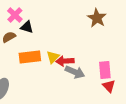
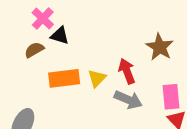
brown star: (97, 18) -> (160, 47), moved
red arrow: (65, 61) -> (127, 71), moved, turned 72

